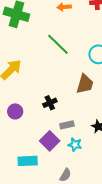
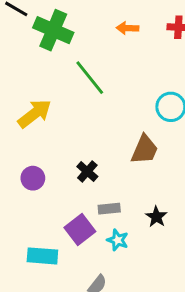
green line: (58, 44) -> (90, 78), moved
black cross: (50, 103) -> (87, 171), turned -32

